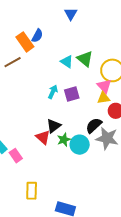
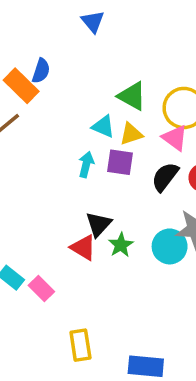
cyan triangle: (67, 62) -> (103, 126), moved
purple square: (72, 94) -> (120, 162), turned 35
yellow triangle: (104, 98) -> (131, 134), moved
black semicircle: (94, 125) -> (165, 177), moved
cyan circle: (80, 145) -> (170, 246), moved

